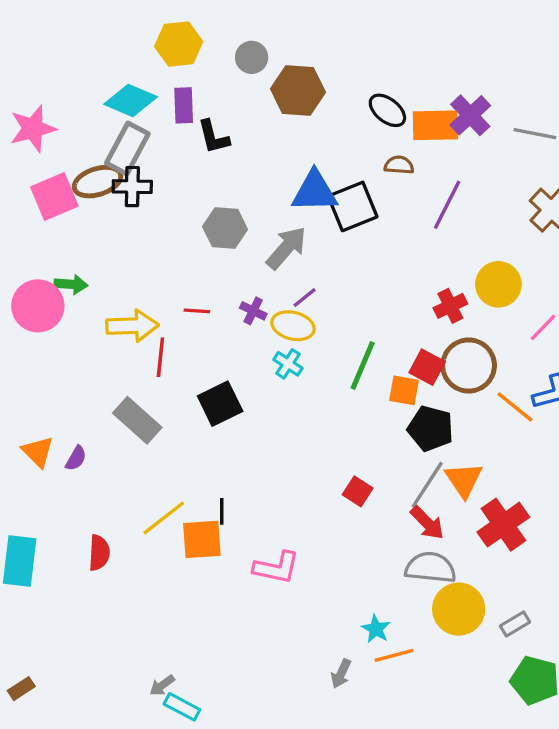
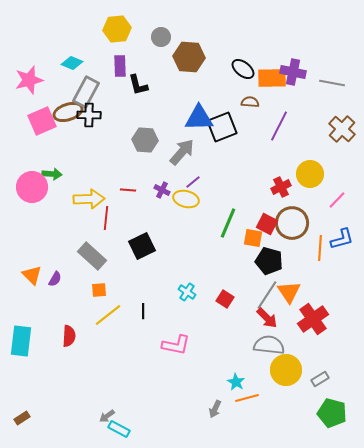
cyan diamond: (131, 100) -> (72, 63), moved, size x0.7
purple cross: (470, 115) -> (293, 72), turned -35
cyan cross: (288, 364) -> (187, 292), moved
orange line: (515, 407) -> (320, 248), turned 55
orange square: (202, 539) -> (99, 290), moved, size x0.6

